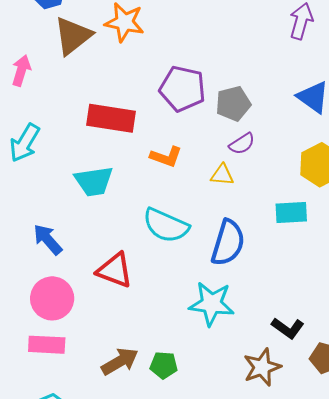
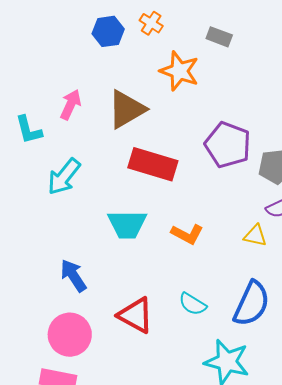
brown triangle: (73, 36) -> (127, 109), moved
orange L-shape: (166, 157) -> (187, 234), moved
cyan semicircle: (166, 225) -> (193, 304), moved, size x0.6

